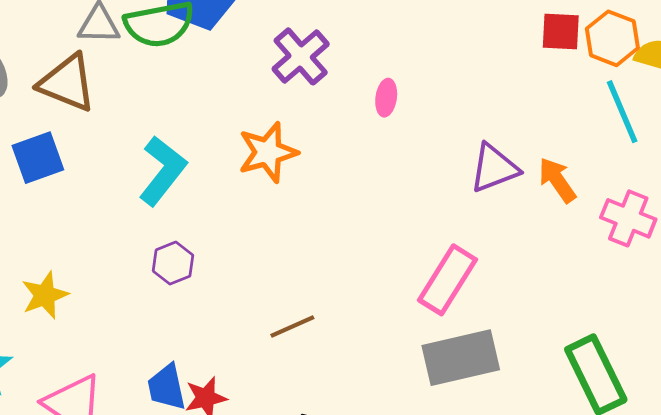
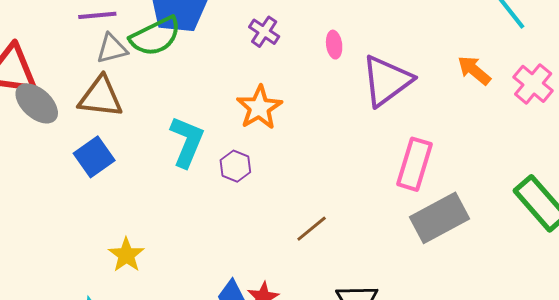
purple cross: (301, 56) -> (264, 32), size x0.7
purple triangle: (494, 168) -> (387, 81), moved, size x1.4
pink cross: (628, 218) -> (533, 84), turned 33
purple hexagon: (173, 263) -> (235, 166), moved

